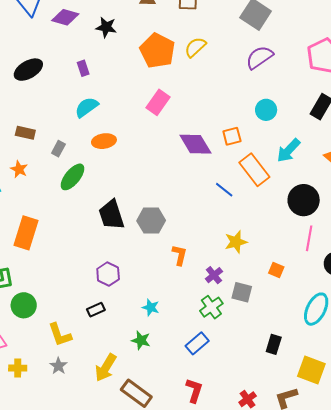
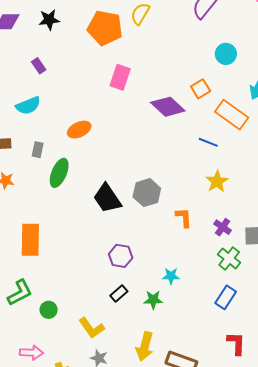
cyan semicircle: (87, 107) -> (28, 106), moved, turned -150
yellow star: (236, 242) -> (217, 181), moved
green circle: (24, 305) -> (49, 310), size x0.7
green star: (141, 340) -> (153, 300), moved

